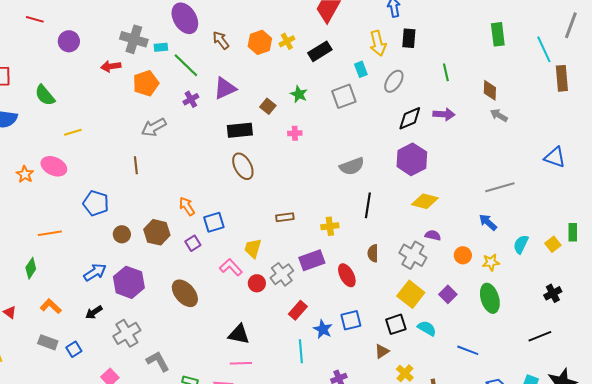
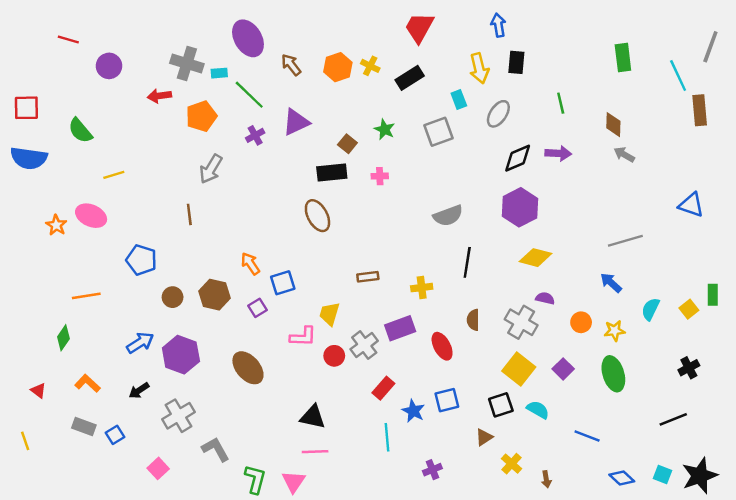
yellow cross: (287, 41) -> (370, 66), turned -35
gray arrow: (154, 127) -> (211, 169), turned -30
black rectangle: (240, 130) -> (332, 173), moved
pink L-shape: (231, 267) -> (303, 337), turned 135

